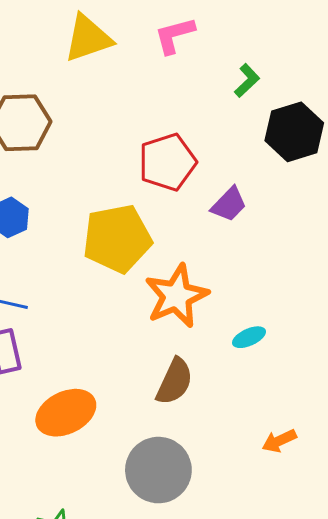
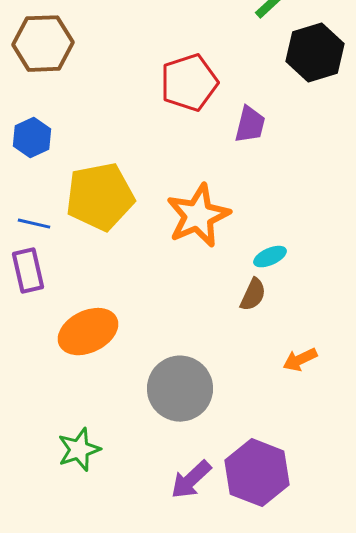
purple trapezoid: (229, 204) -> (250, 125), turned -30
yellow pentagon: (117, 239) -> (100, 197), moved
brown semicircle: (175, 381) -> (253, 295), moved, size x0.7

